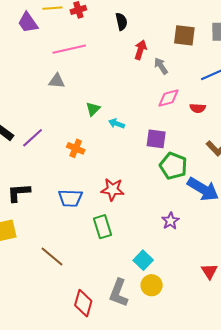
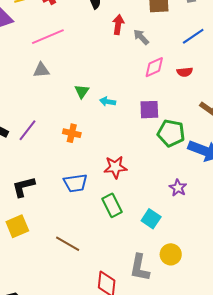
cyan square: (143, 260) -> (151, 219), moved

